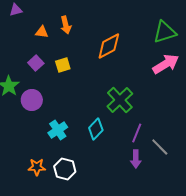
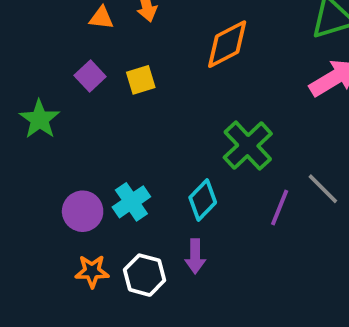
purple circle: (32, 100) -> (83, 211), moved
gray line: (160, 147) -> (323, 189), moved
purple arrow: (136, 159) -> (195, 256), moved

